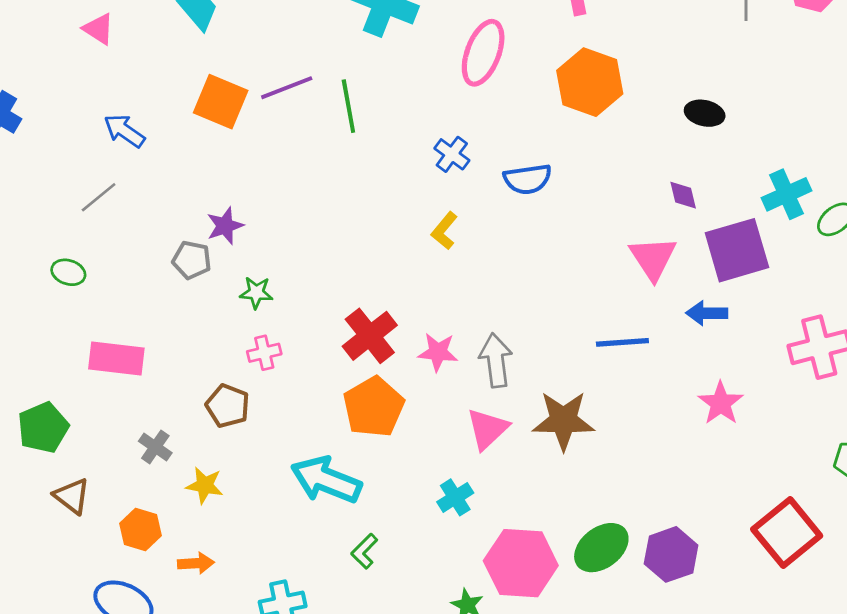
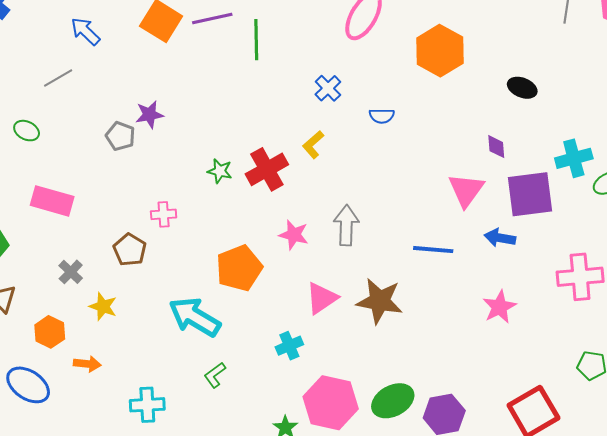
blue semicircle: (528, 179) -> (382, 116), size x0.7
green star: (256, 293) -> (220, 171), moved
red cross: (370, 336) -> (267, 169), moved
gray arrow: (496, 360) -> (346, 225), moved

